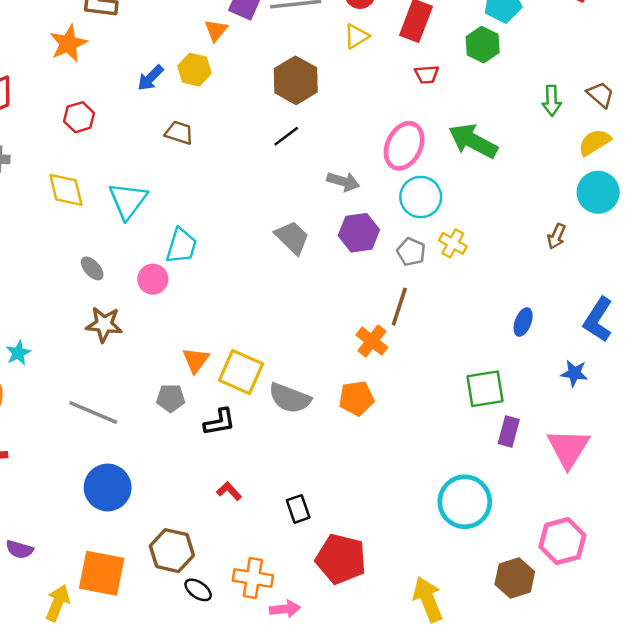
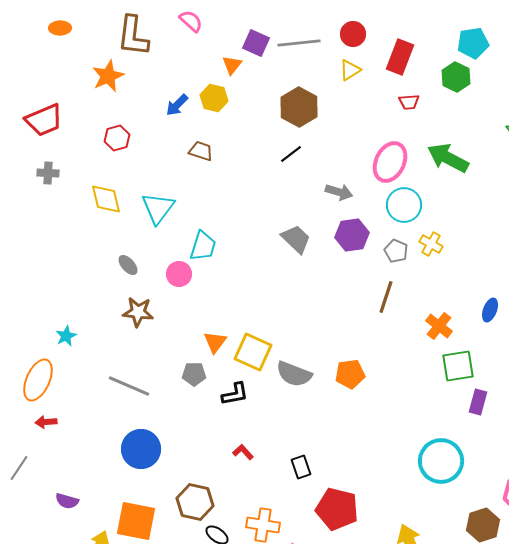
orange cross: (372, 341) -> (439, 326), moved

